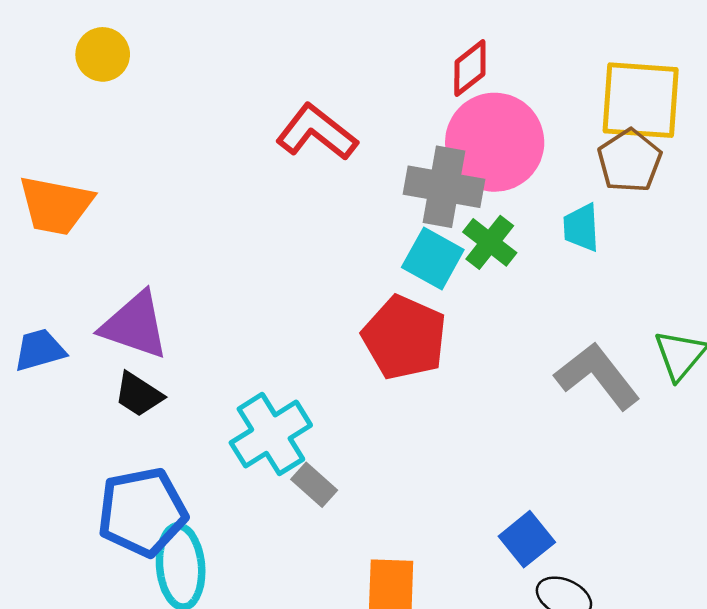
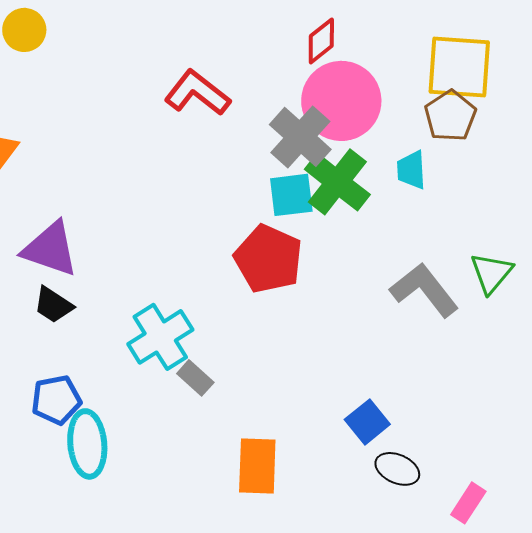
gray cross: (444, 187) -> (300, 137), turned 32
green cross: (490, 242) -> (337, 182), size x1.5
cyan square: (433, 258) -> (291, 195), turned -36
blue pentagon: (142, 512) -> (56, 400), size x0.7

